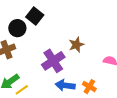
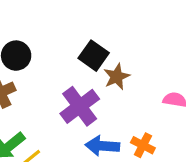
black square: (35, 16) -> (94, 56), moved

